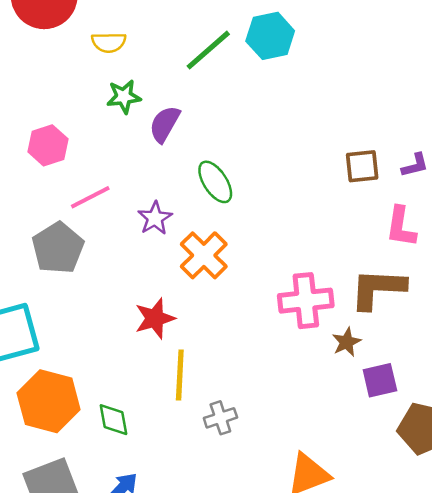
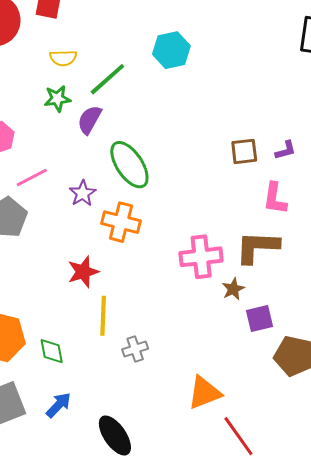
yellow semicircle: (109, 42) -> (63, 58), moved
green line: (208, 50) -> (107, 79), moved
green ellipse: (215, 182) -> (129, 165), size x1.4
orange cross: (204, 255) -> (121, 222), turned -30

